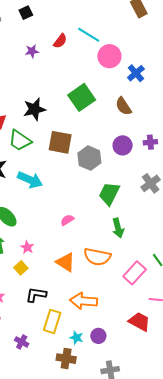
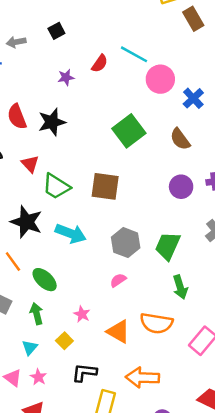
black star: (34, 109) -> (52, 122), moved
gray hexagon: (89, 158) -> (126, 243), moved
pink star: (27, 247) -> (82, 314), moved

